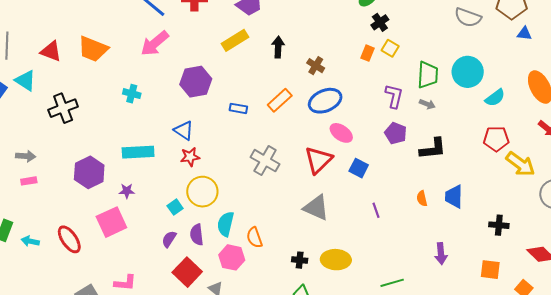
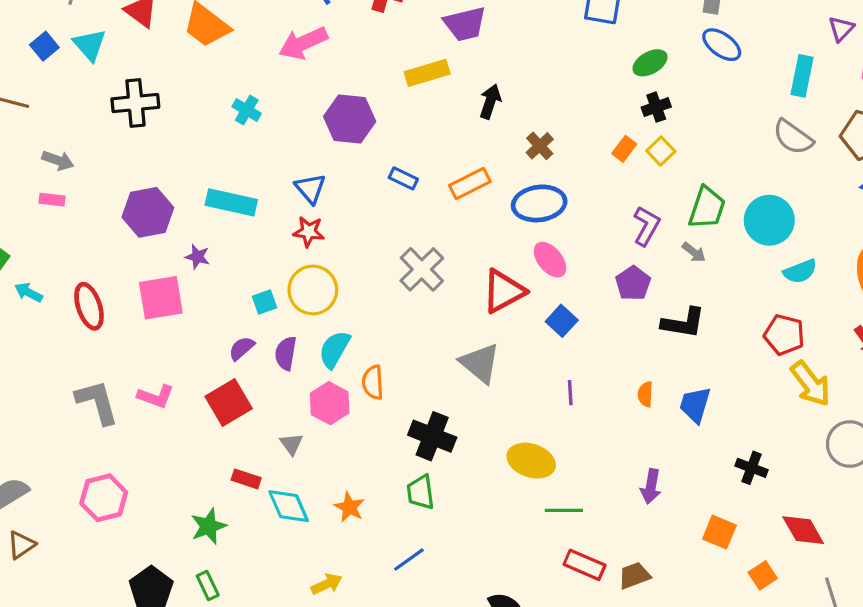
black cross: (300, 260) -> (432, 436), size x1.8
yellow ellipse: (336, 260) -> (531, 461), moved
red square: (187, 272) -> (229, 403), moved

